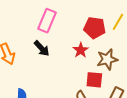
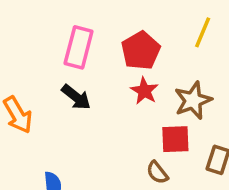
red pentagon: (95, 28) -> (141, 51), moved, turned -30

